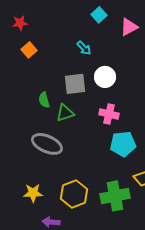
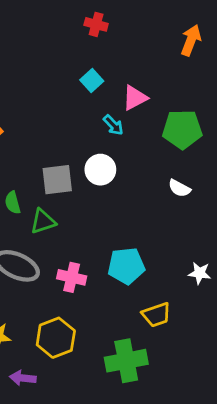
cyan arrow: (84, 48) -> (113, 125), moved
pink cross: (109, 114) -> (72, 277), moved
green cross: (115, 196) -> (126, 361), moved

